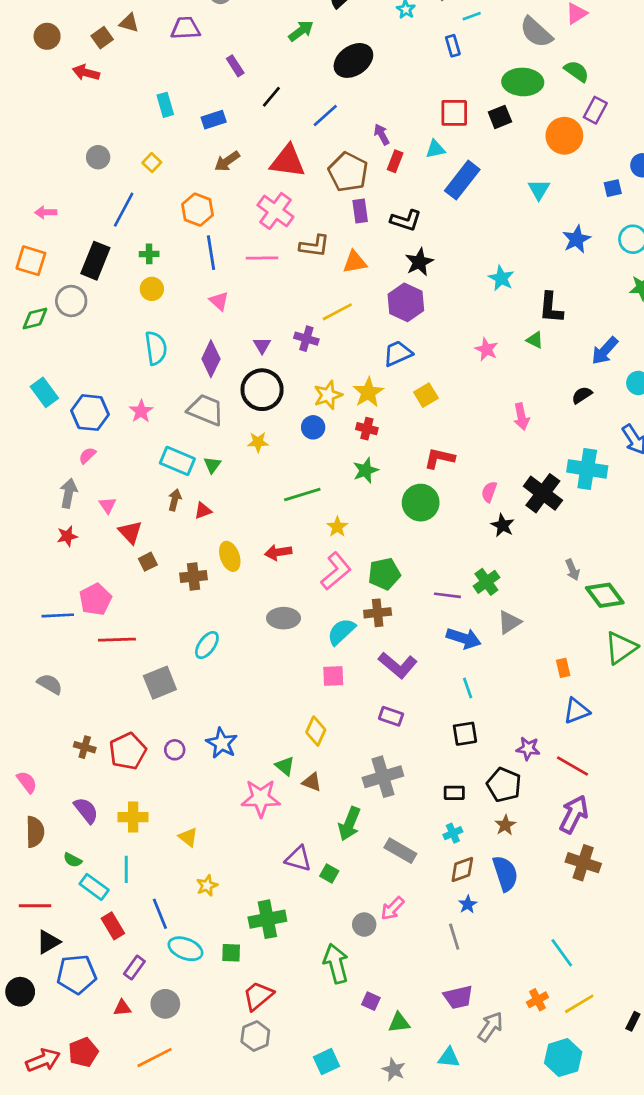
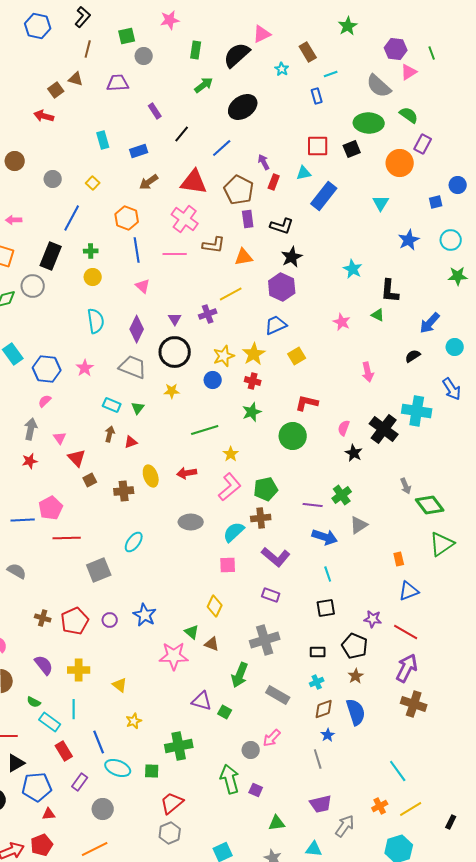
brown circle: (47, 36) -> (15, 161), moved
purple cross: (306, 339) -> (208, 314), turned -36
cyan rectangle: (177, 461) -> (112, 405), size x0.7
purple square: (371, 1001) -> (256, 790), moved
red triangle: (122, 1008) -> (49, 814), moved

